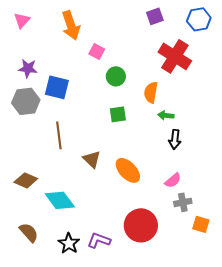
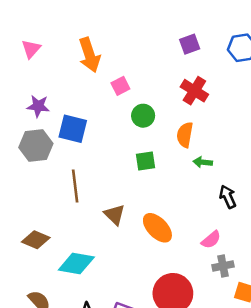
pink square: (97, 51) -> (120, 86), turned 35
red cross: (175, 56) -> (194, 91), moved, size x0.7
black arrow: (175, 139) -> (228, 197), moved, turned 150
cyan diamond: (60, 200) -> (76, 264), turned -44

